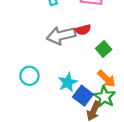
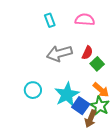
red semicircle: (83, 30) -> (87, 53), moved, turned -48
cyan star: (68, 82) -> (67, 94), size x1.4

